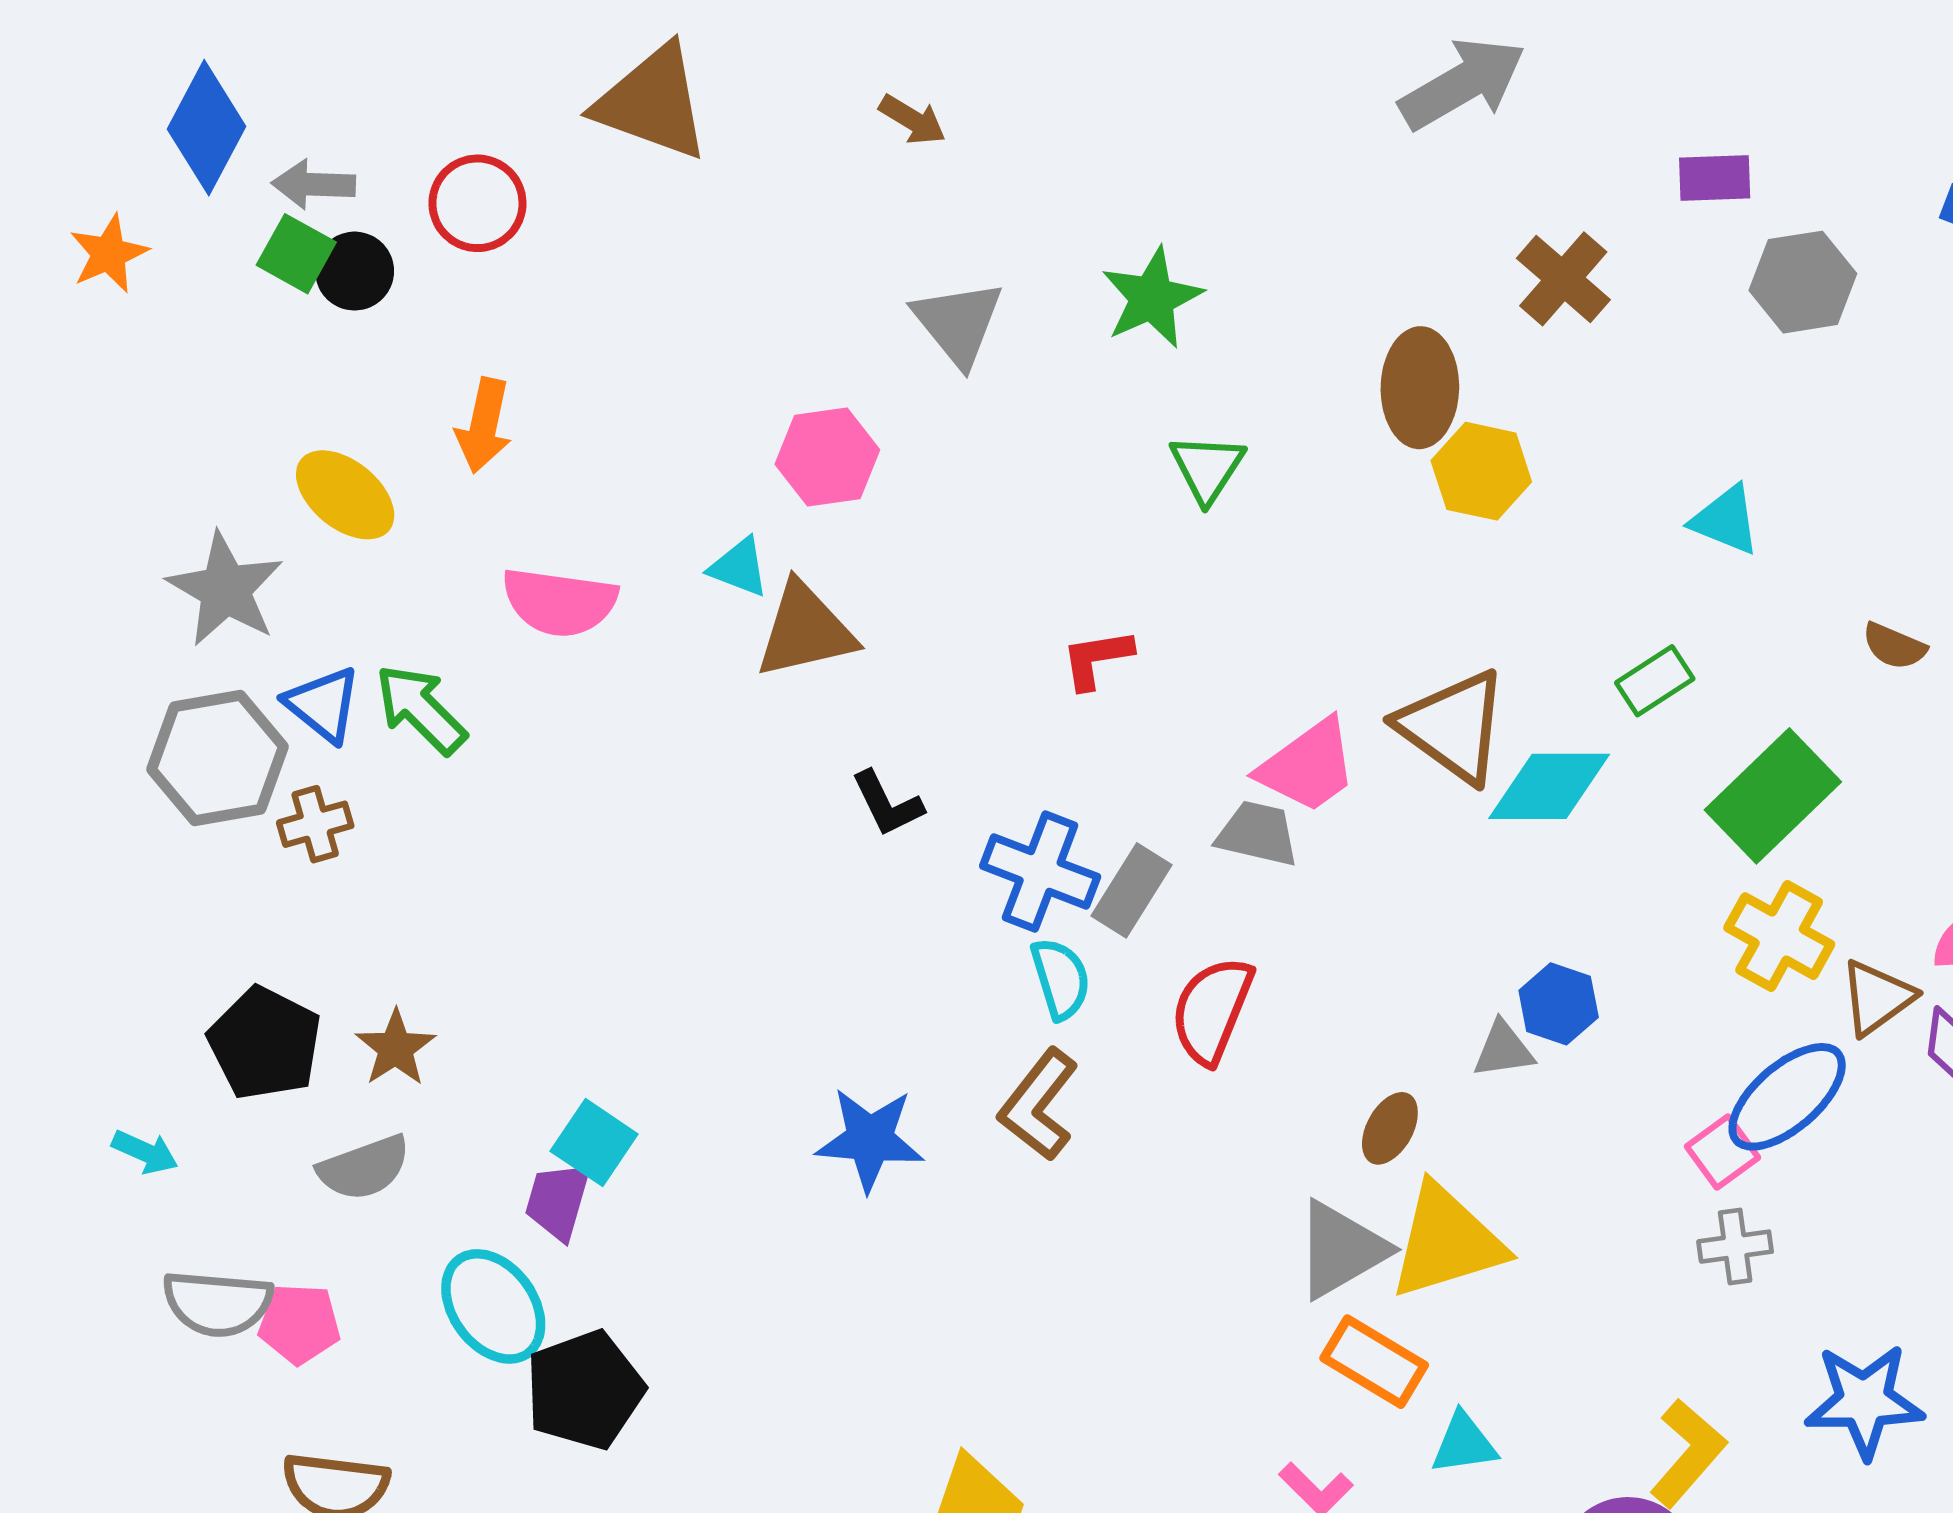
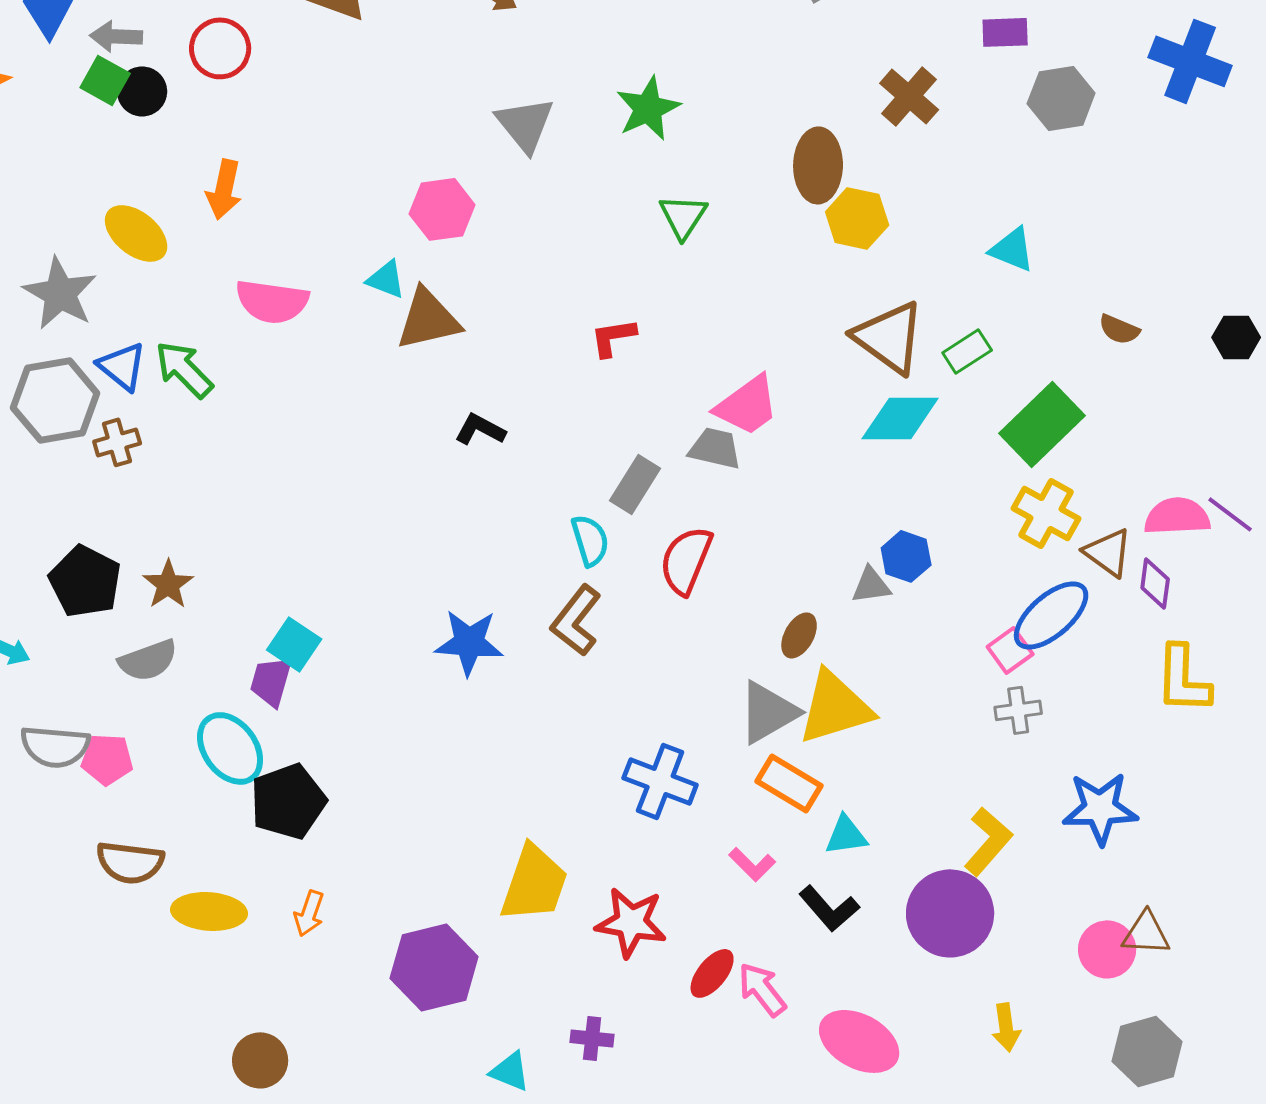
brown triangle: (1453, 726) -> (889, 337), moved
black L-shape: (887, 804) -> (480, 429), turned 144
blue cross: (1040, 871) -> (660, 781), moved
brown triangle: (1877, 998) -> (1108, 552), turned -48

